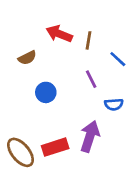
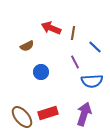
blue semicircle: (114, 104) -> (92, 81), size x1.5
purple arrow: (90, 136) -> (84, 114), moved

